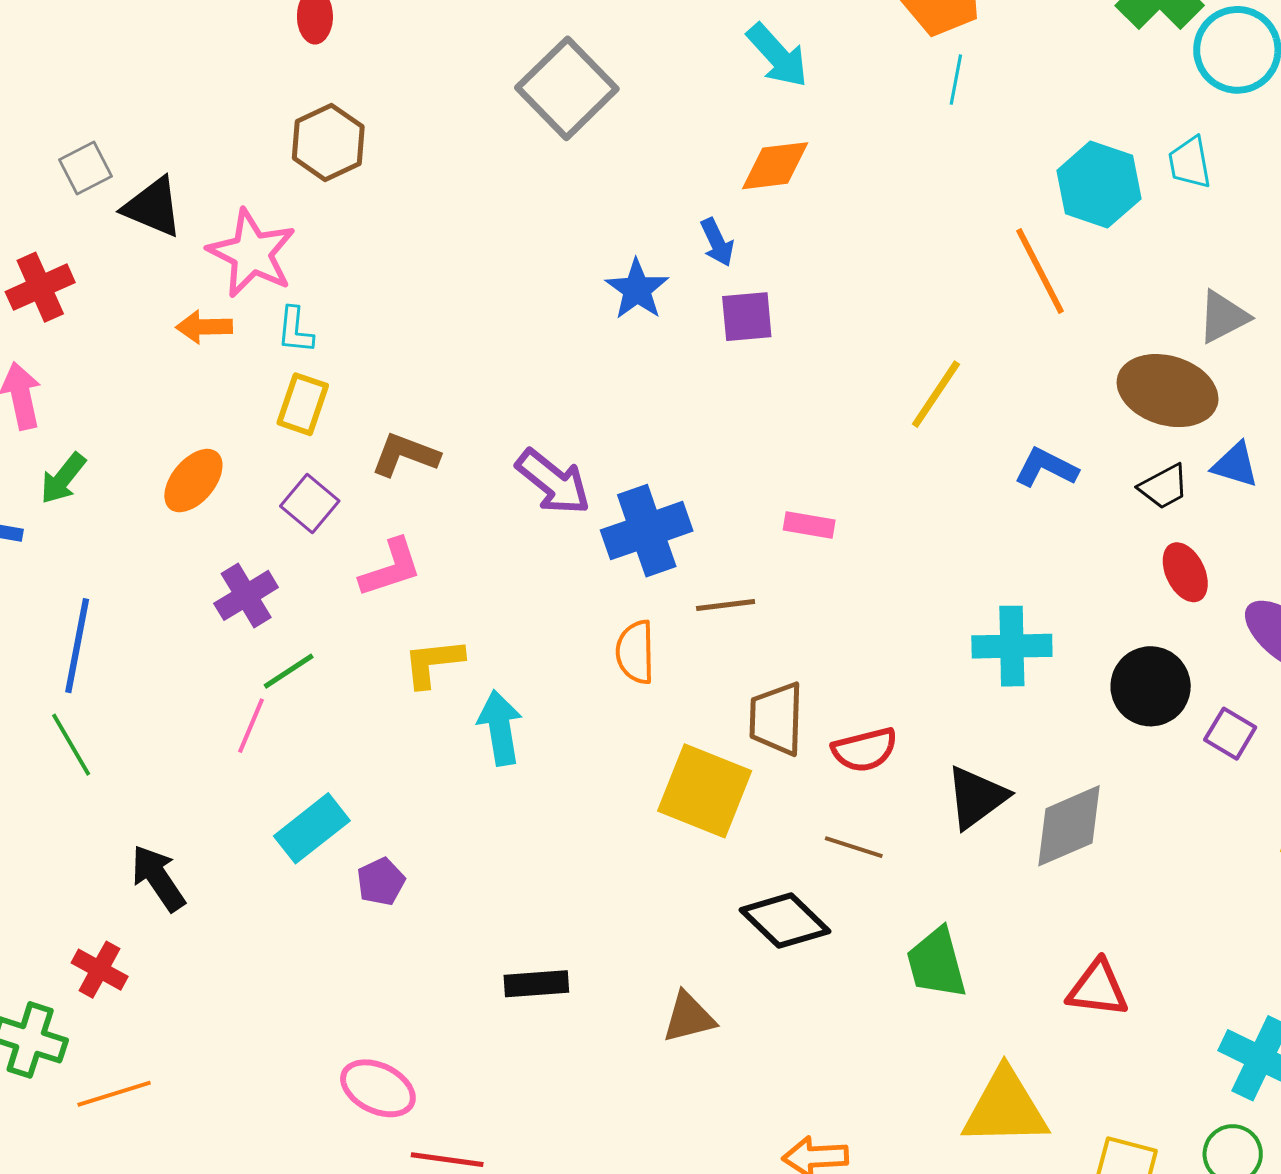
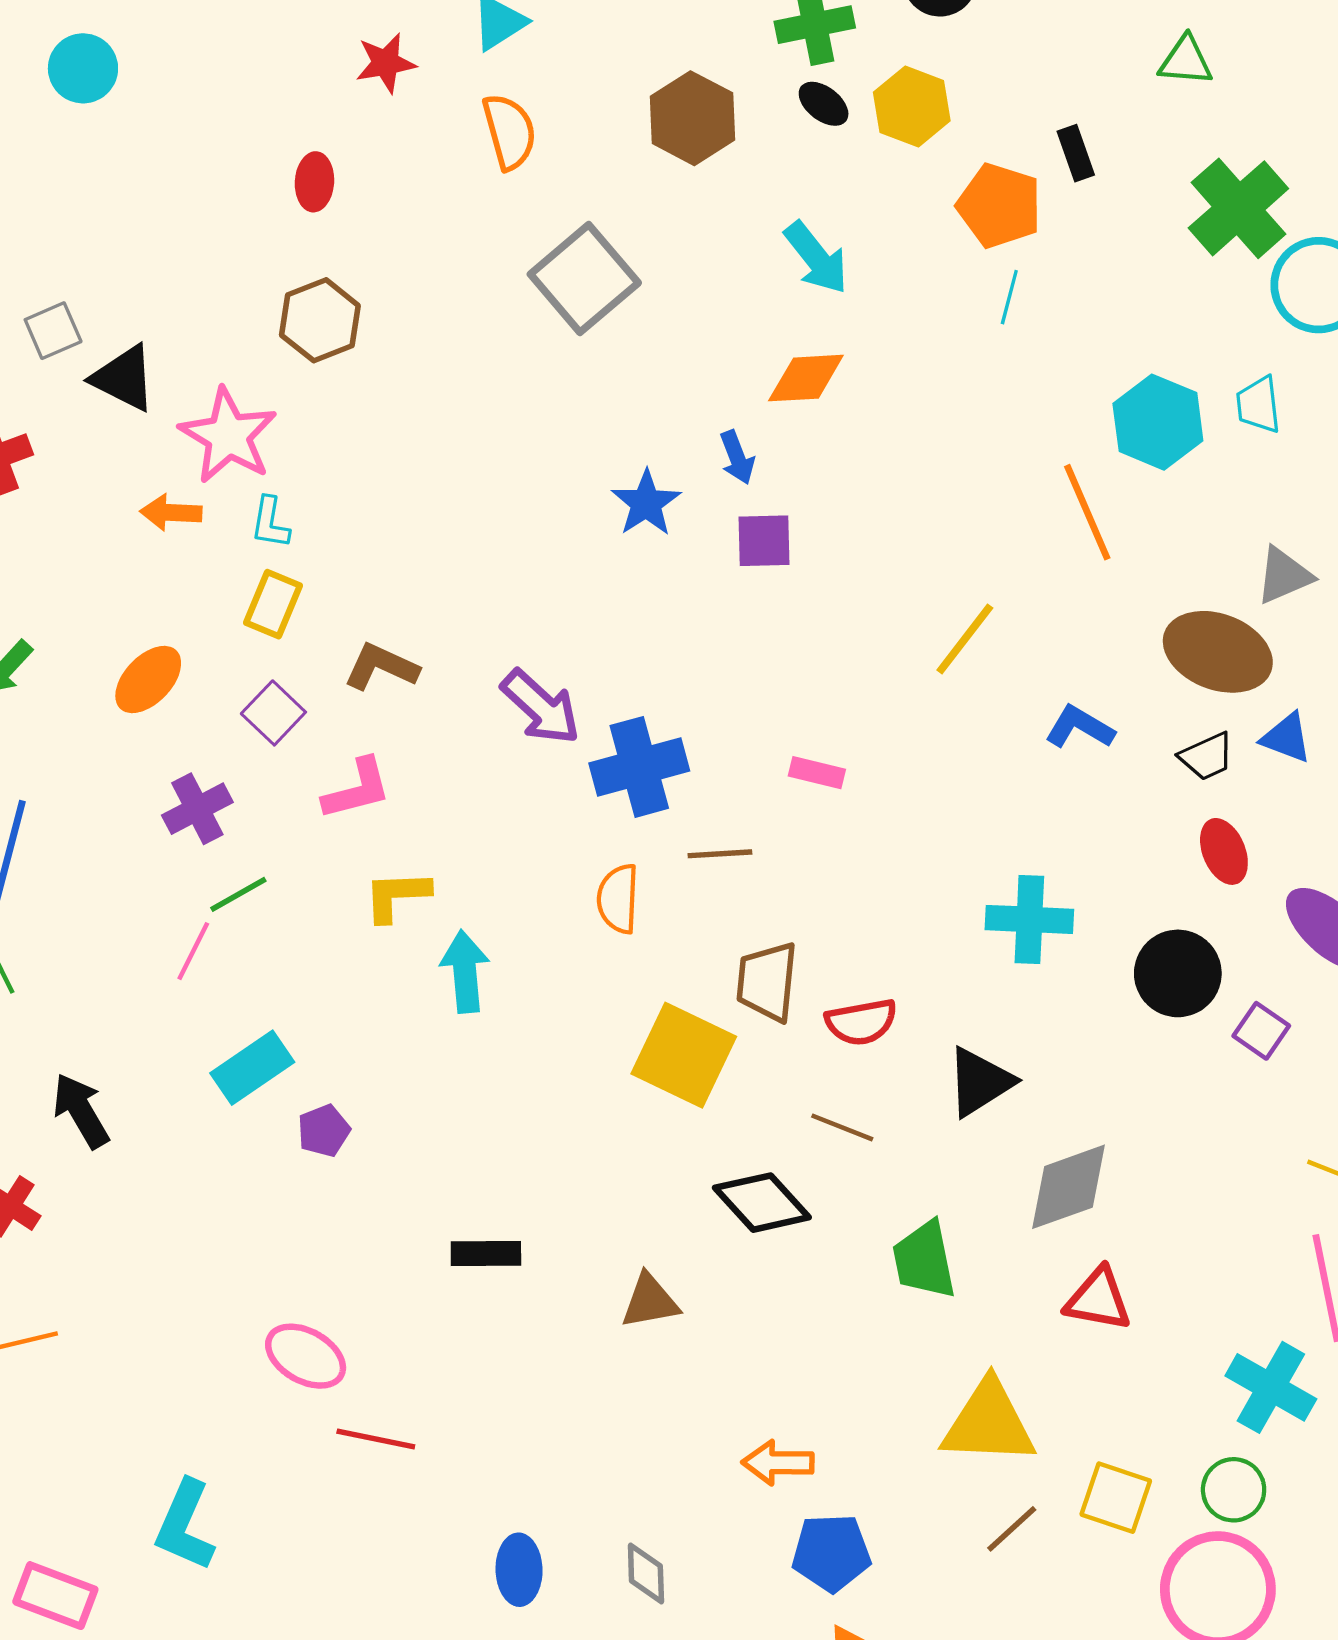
gray diamond: (1069, 826) -> (1069, 1187), moved

